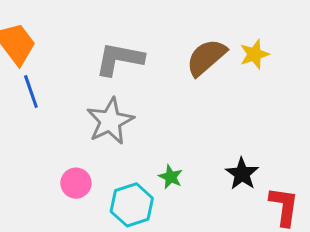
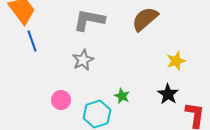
yellow star: (254, 54) -> (176, 61), moved
gray star: (110, 121) -> (83, 60), size x0.7

